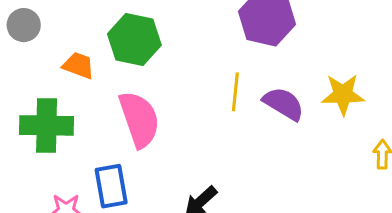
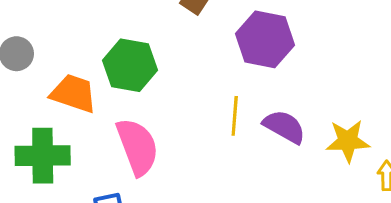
orange trapezoid: (78, 65) -> (74, 93), size x1.4
yellow star: (343, 95) -> (348, 141), moved

